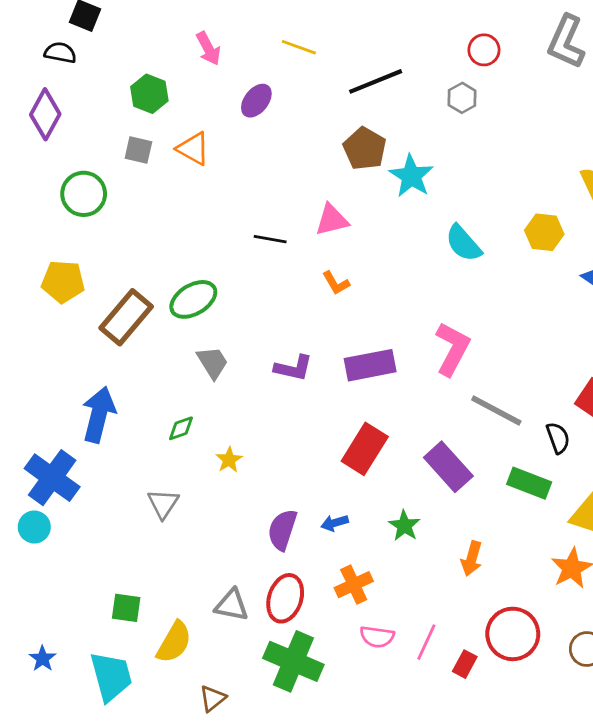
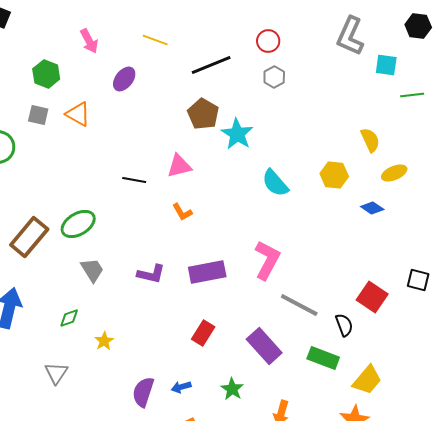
red circle: (484, 50) -> (268, 41), moved
red rectangle: (365, 449) -> (203, 333), size x0.7

